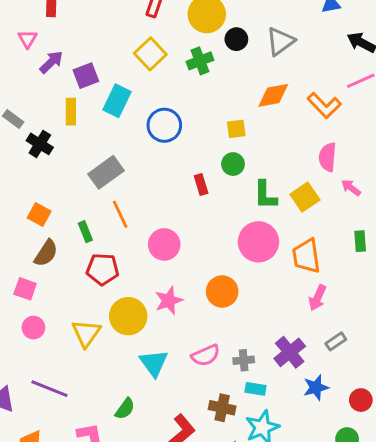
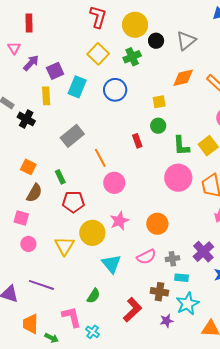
blue circle: (164, 125) -> (115, 90), moved
orange line: (120, 214) -> (100, 158), moved
orange circle: (222, 291) -> (157, 224), moved

